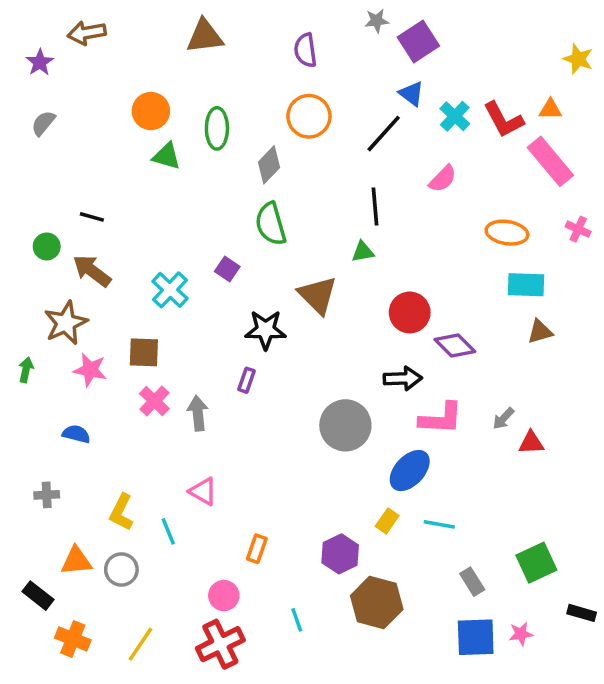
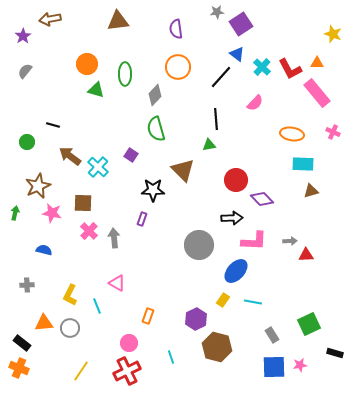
brown arrow: (92, 271) -> (70, 156), moved
gray arrow: (503, 418) -> (290, 241), turned -136
orange cross: (73, 639) -> (19, 368), moved

